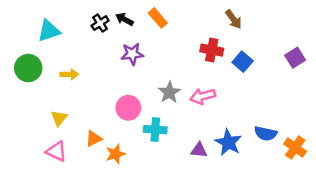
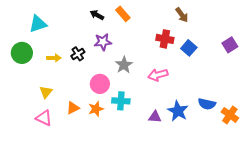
black cross: (100, 23) -> (78, 54), moved
gray star: (169, 92) -> (124, 65), moved
orange star: (115, 154) -> (96, 109), moved

